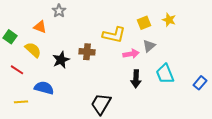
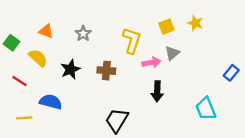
gray star: (59, 11) -> (83, 34), moved
yellow L-shape: (114, 35) -> (132, 40), turned -85
brown cross: (87, 52) -> (106, 71), moved
cyan trapezoid: (165, 74) -> (206, 109), moved
blue rectangle: (200, 83) -> (231, 73), moved

